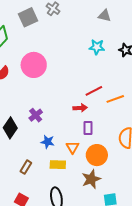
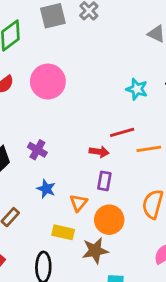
cyan star: (97, 47) -> (137, 89), moved
purple cross: (36, 115) -> (37, 150), turned -32
yellow rectangle: (58, 165) -> (63, 232), moved

